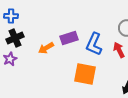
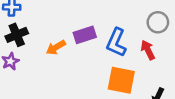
orange square: (85, 74) -> (121, 80), moved

